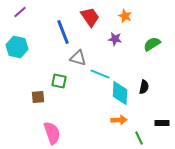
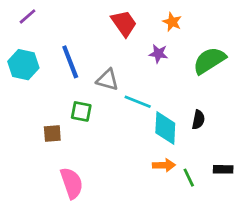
blue line: (63, 32) -> (70, 62), moved
green semicircle: (152, 44) -> (209, 60), size x1.4
green line: (139, 138) -> (189, 178), moved

